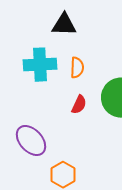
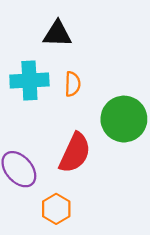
red semicircle: (79, 105) -> (75, 153), moved, size x1.8

